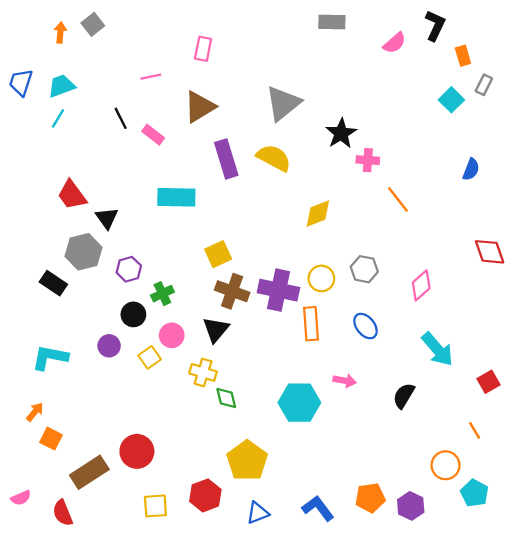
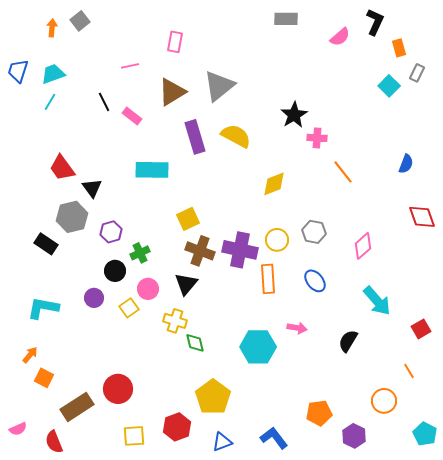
gray triangle: (283, 103) -> (219, 86), moved
blue semicircle: (471, 169) -> (406, 164), moved
cyan pentagon: (475, 493) -> (425, 434), moved
orange pentagon: (370, 498) -> (319, 413), moved

